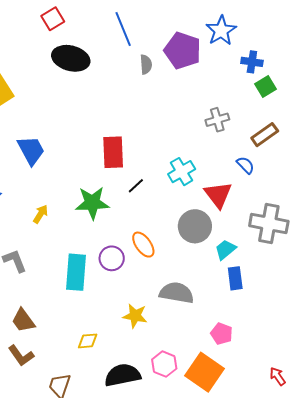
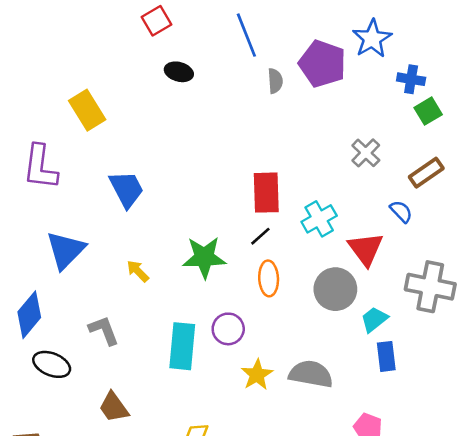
black ellipse: (71, 58) -> (179, 72), size x0.6
gray cross: (217, 120) -> (366, 153), turned -30
red rectangle: (113, 152) -> (266, 193), moved
yellow arrow: (41, 214) -> (138, 271), turned -78
orange ellipse: (143, 245) -> (269, 278), moved, turned 32
yellow star: (135, 316) -> (257, 375), moved, turned 30

